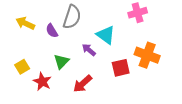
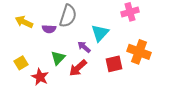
purple semicircle: (52, 31) -> (49, 29), turned -56
cyan triangle: (106, 35) -> (100, 33), turned 36
red arrow: (83, 84) -> (78, 68), moved

